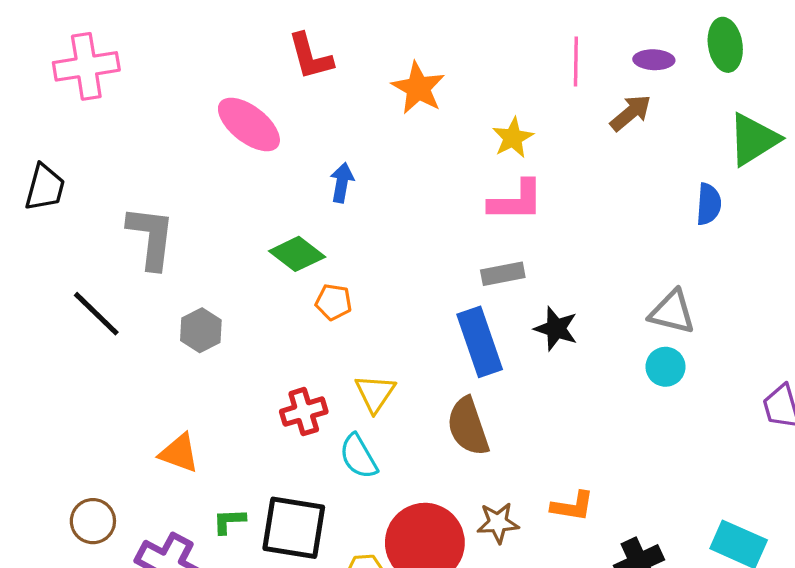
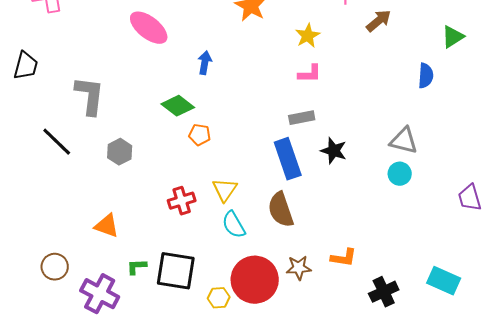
green triangle: (753, 139) -> (453, 37), size x0.7
pink L-shape: (516, 201) -> (310, 74), size x0.7
cyan semicircle: (358, 456) -> (234, 225), moved

